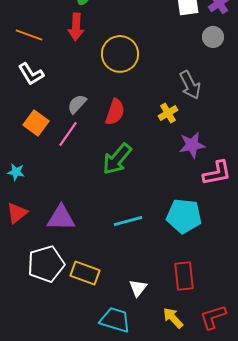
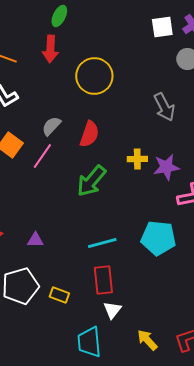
yellow cross: (168, 113) -> (137, 159), moved, turned 30
purple triangle: (61, 218) -> (35, 240), size x0.6
yellow rectangle: (85, 273) -> (59, 295), size x0.7
red rectangle: (184, 276) -> (103, 280), moved
cyan trapezoid: (115, 320) -> (89, 342), turned -112

